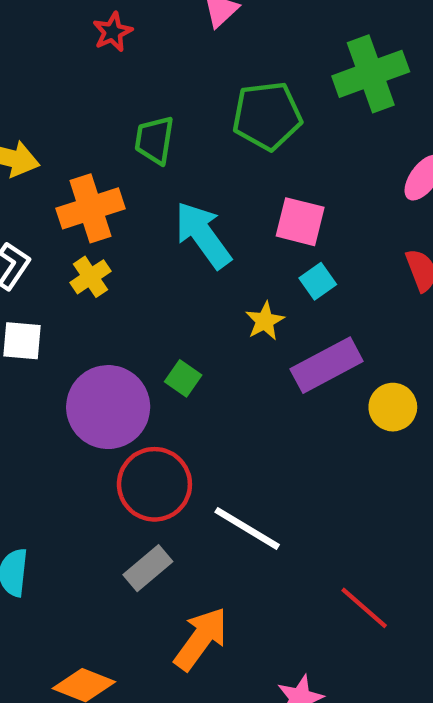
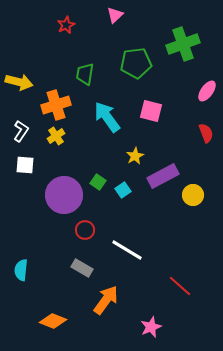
cyan square: (318, 281) -> (123, 190), moved
red circle: (154, 484) -> (85, 230), size x0.6
gray rectangle: (148, 568) -> (82, 268), turned 70

